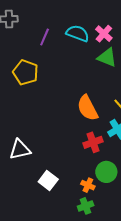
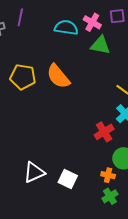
purple line: (45, 37) -> (20, 17), moved
orange semicircle: (88, 108) -> (58, 76), moved
white triangle: (20, 149) -> (34, 172), moved

